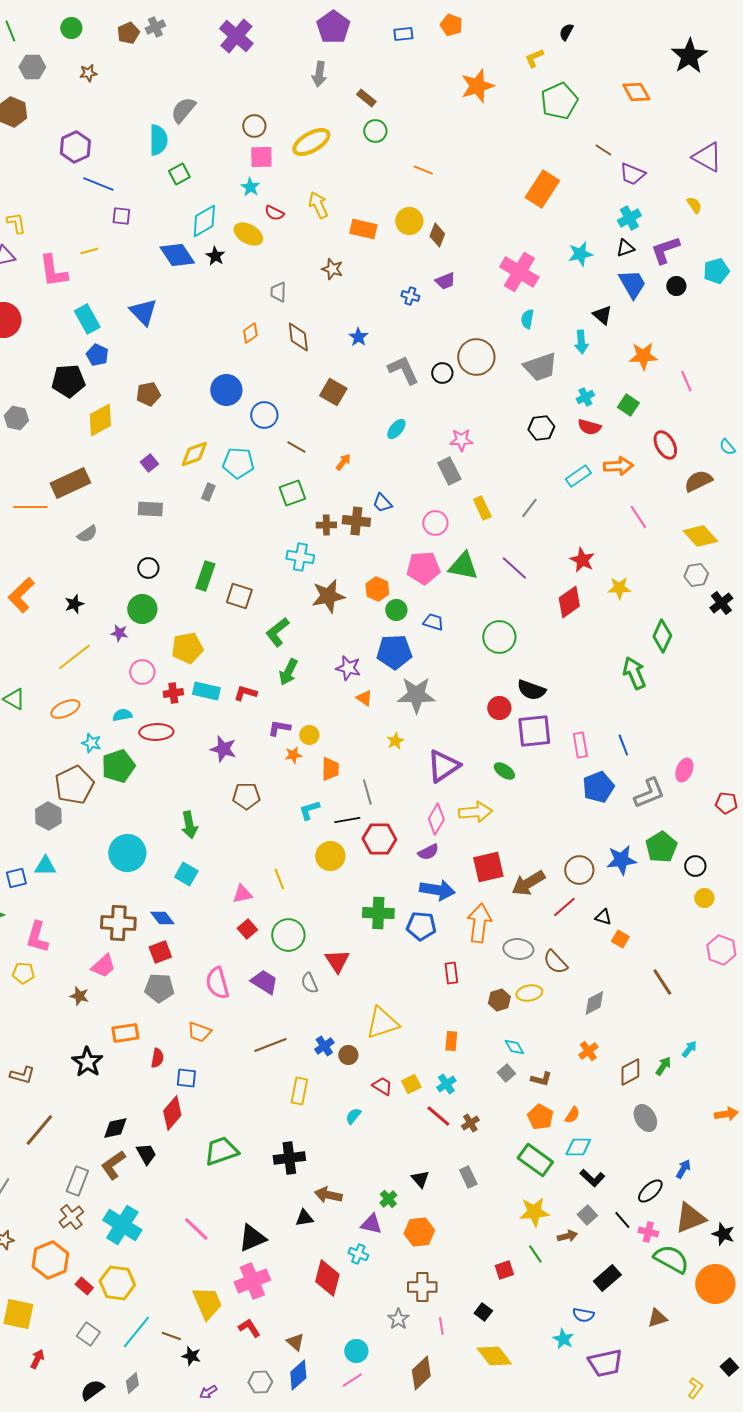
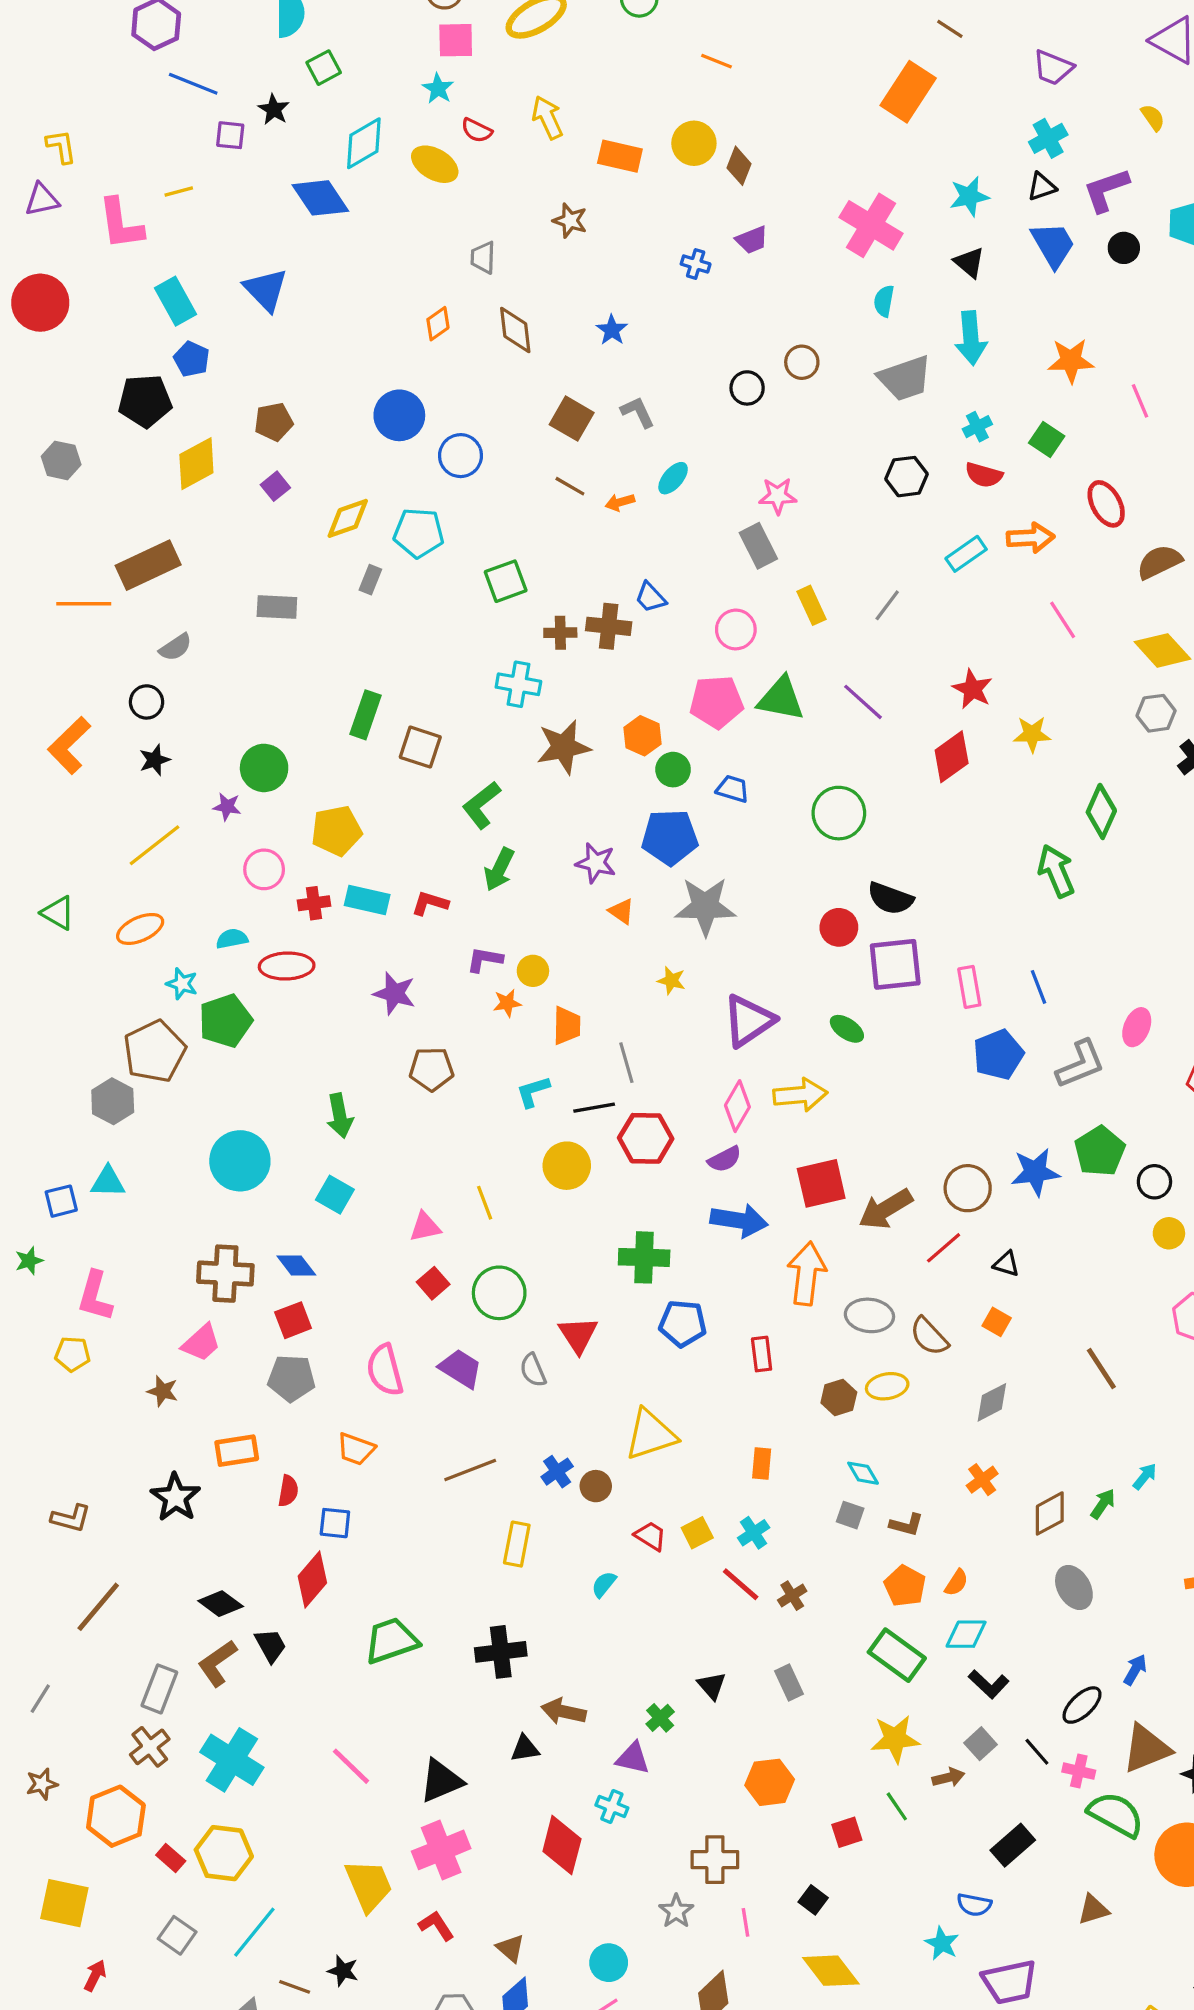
brown line: (603, 150) -> (950, 29), moved
black star: (215, 256) -> (274, 109), moved
black triangle: (602, 315) -> (969, 262), moved
cyan arrow: (581, 342) -> (971, 338), size x1.4
brown circle: (476, 357) -> (802, 362), size x0.6
gray L-shape: (403, 370) -> (638, 412), moved, size x0.7
brown line: (296, 447) -> (570, 486), moved
orange arrow: (343, 462) -> (620, 502), moved, turned -144
purple square: (149, 463) -> (275, 486), moved
black circle: (148, 568) -> (147, 702), moved
yellow star: (395, 741) -> (671, 980), turned -30
blue pentagon: (421, 926) -> (683, 1323), moved
orange square: (620, 939) -> (997, 1322), moved
gray square: (506, 1073) -> (850, 1515), turned -30
black diamond: (115, 1128) -> (221, 1604), turned 48
orange hexagon: (419, 1232) -> (770, 1782), moved
brown line: (171, 1336) -> (295, 1987), moved

